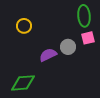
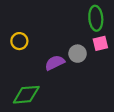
yellow circle: (24, 26) -> (19, 41), moved

